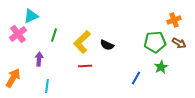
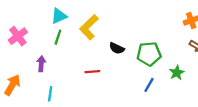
cyan triangle: (31, 16) -> (59, 16), moved
yellow L-shape: (82, 42) -> (89, 27), moved
green pentagon: (155, 42) -> (149, 54), moved

